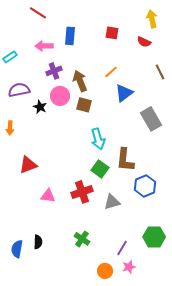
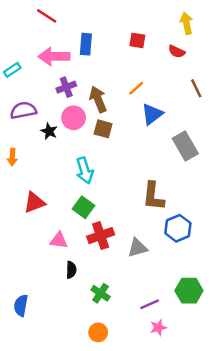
pink arrow: (44, 46) -> (54, 56), size x1.4
cyan arrow: (98, 139) -> (85, 171), moved
green square: (100, 169) -> (83, 207), moved
black semicircle: (38, 242) -> (71, 270), moved
purple line: (122, 248) -> (150, 304), turned 35
orange circle: (105, 271) -> (98, 332), moved

